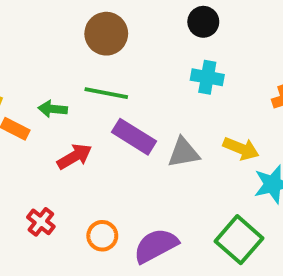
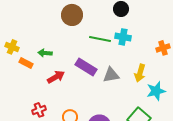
green line: (106, 93) -> (100, 39), moved
yellow arrow: (241, 149) -> (140, 73), turned 84
red cross: (41, 222) -> (39, 110), turned 32

